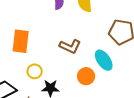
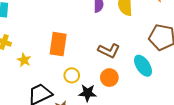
orange circle: (86, 76) -> (109, 78), moved

